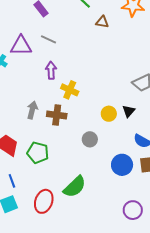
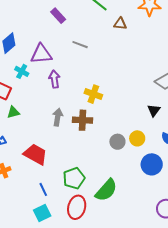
gray line: (48, 39) -> (80, 45), moved
purple arrow: (51, 70) -> (54, 79), moved
yellow circle: (109, 114) -> (137, 138), moved
green pentagon: (38, 153) -> (74, 178), moved, turned -30

